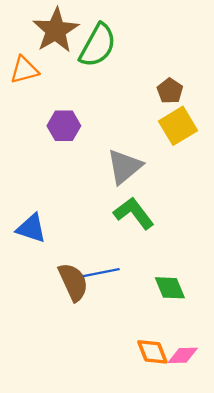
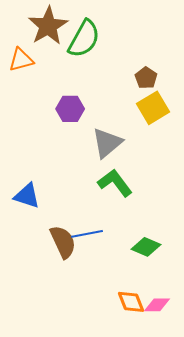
purple hexagon: (64, 126) -> (70, 109), moved
green diamond: (170, 288) -> (146, 247), turned -44

